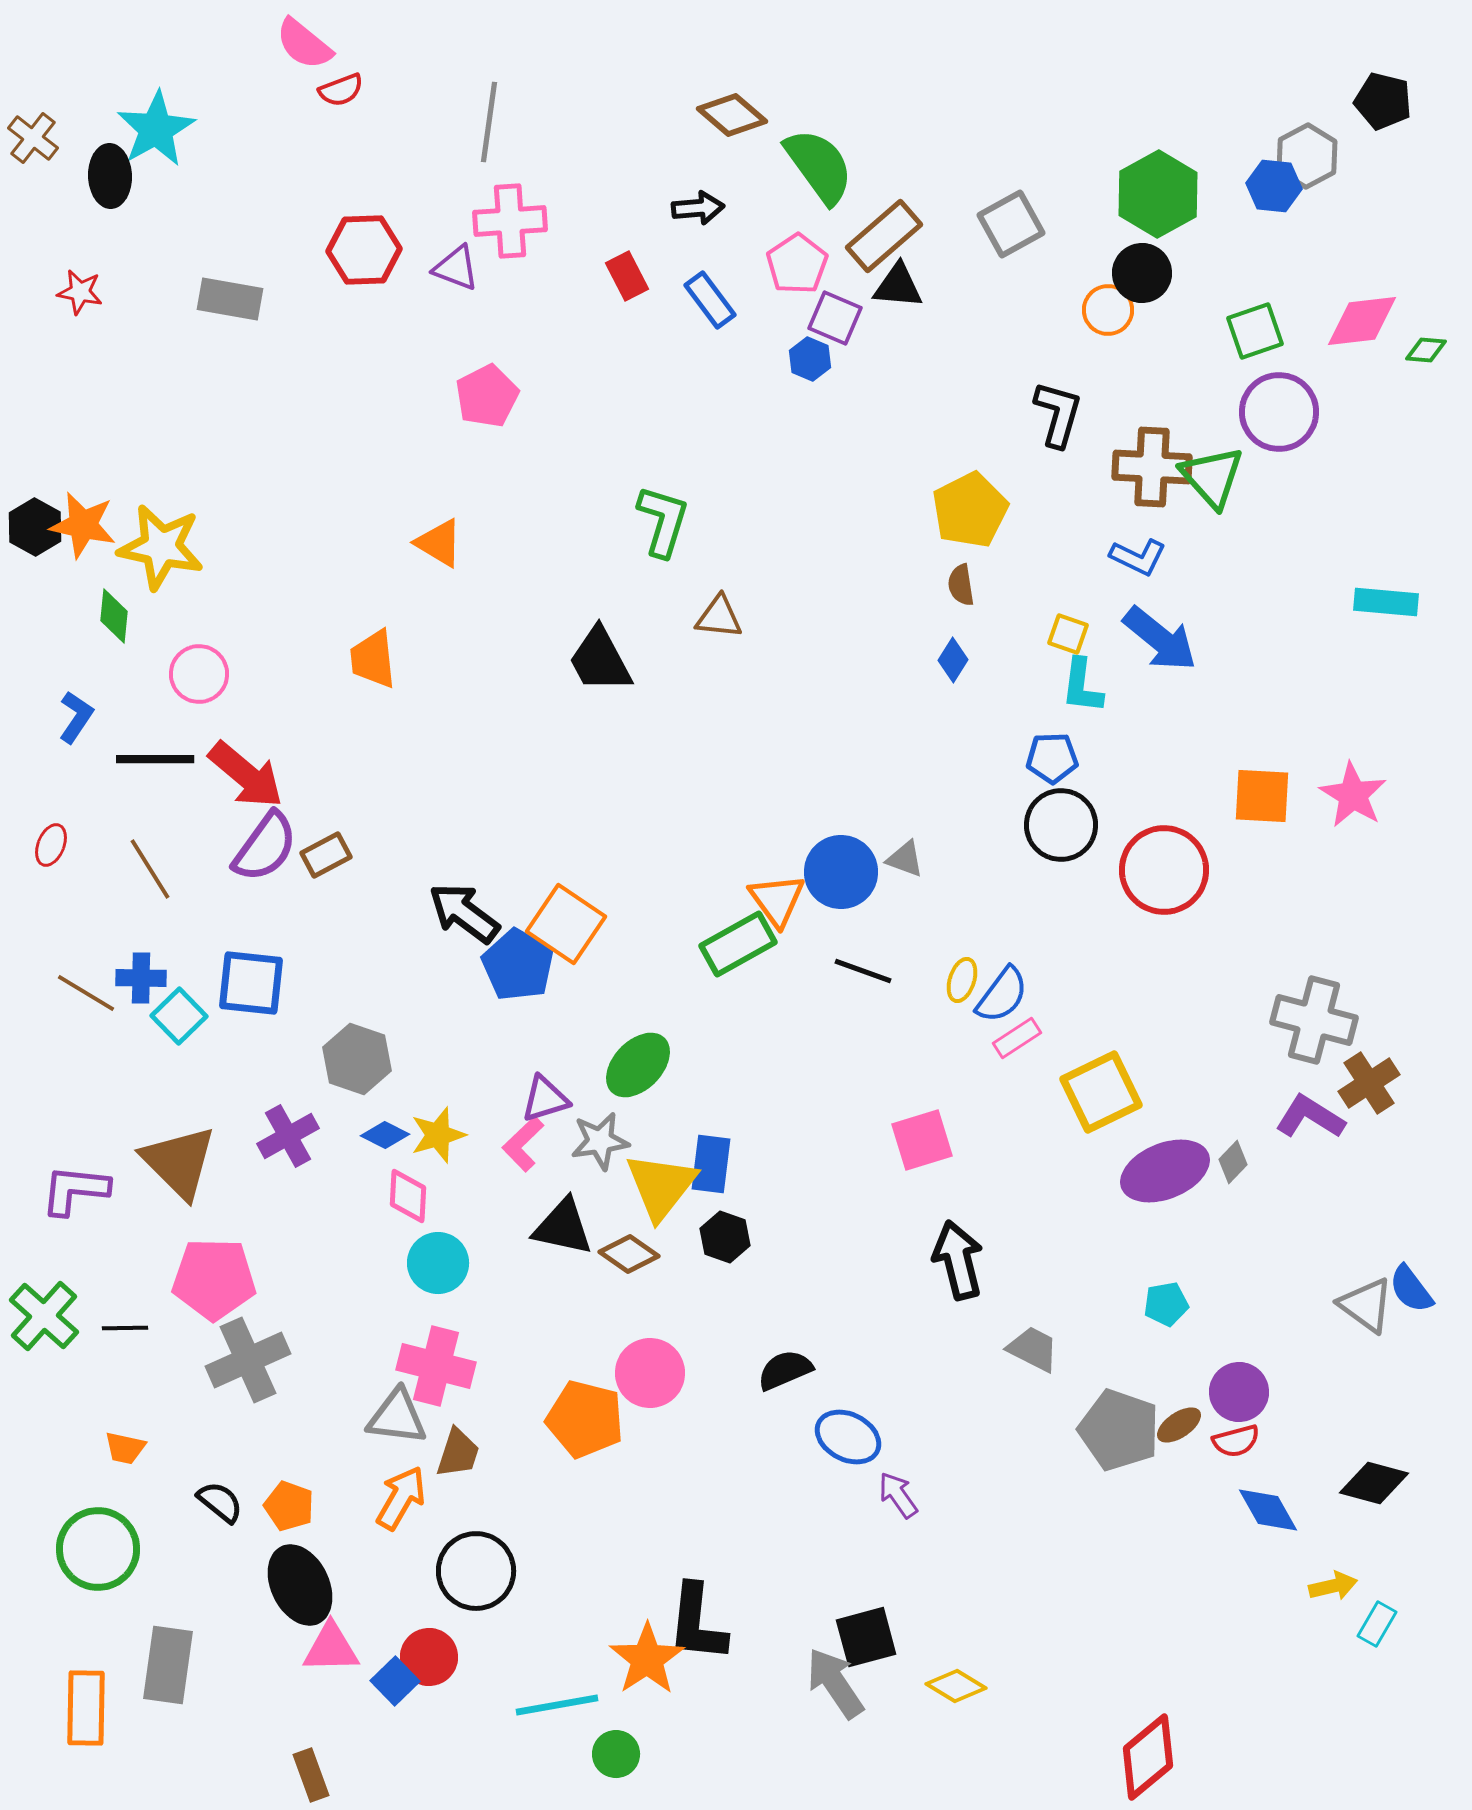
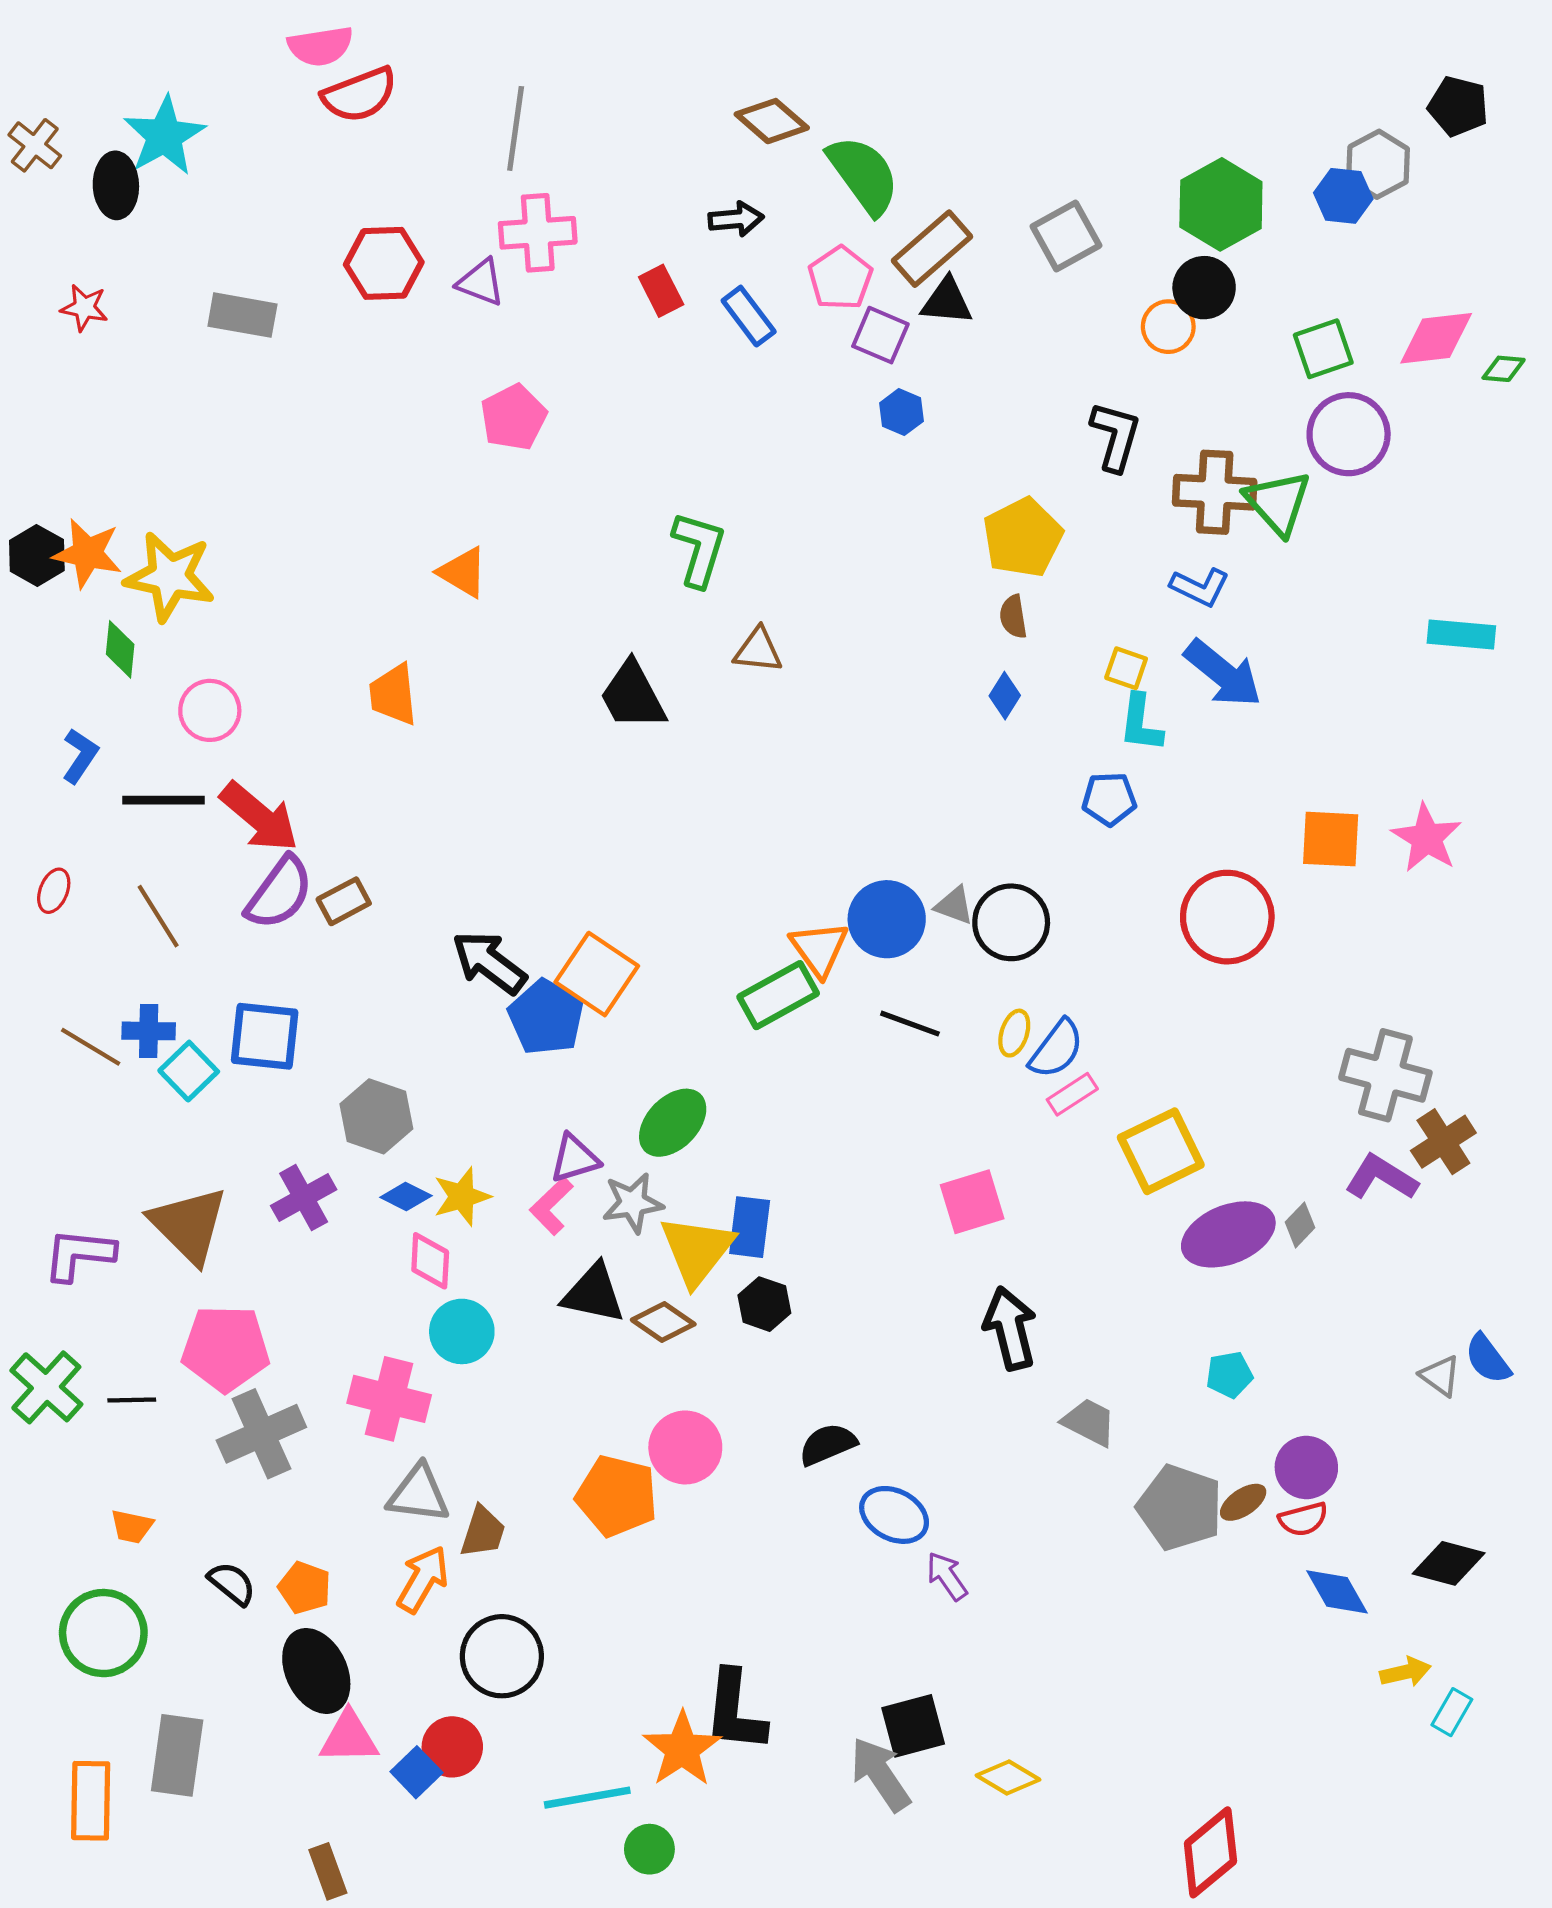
pink semicircle: (304, 44) -> (320, 46), turned -48
red semicircle: (341, 90) -> (360, 95), size x1.6
blue hexagon: (810, 359) -> (901, 412), moved
black circle: (1061, 825) -> (1011, 922), moved
gray triangle: (1366, 1305) -> (1440, 1376), size x0.7
pink cross: (436, 1366) -> (389, 1399), moved

